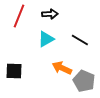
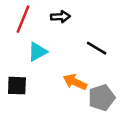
cyan triangle: (46, 39) -> (37, 52), moved
gray pentagon: (84, 81) -> (102, 98), turned 30

